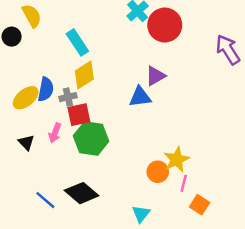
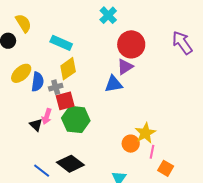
red circle: (165, 25) -> (131, 44), moved
cyan rectangle: (77, 42) -> (61, 43), turned -30
yellow ellipse: (26, 98) -> (21, 73), moved
black triangle: (26, 143) -> (36, 125), moved

